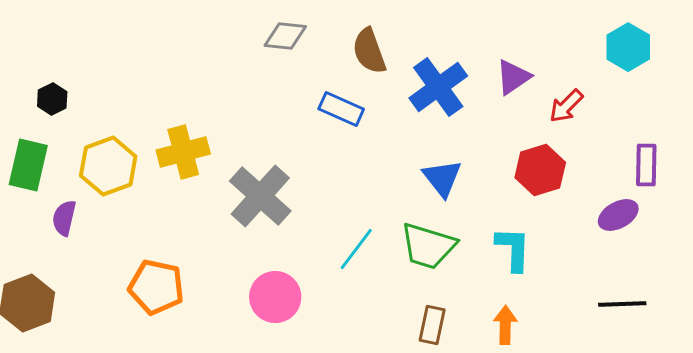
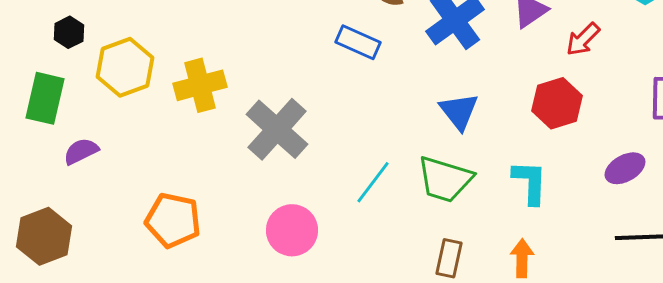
yellow hexagon: (108, 166) -> (125, 67), moved
purple ellipse: (618, 215) -> (625, 168), moved
purple semicircle: (64, 218) -> (81, 151), turned 51

